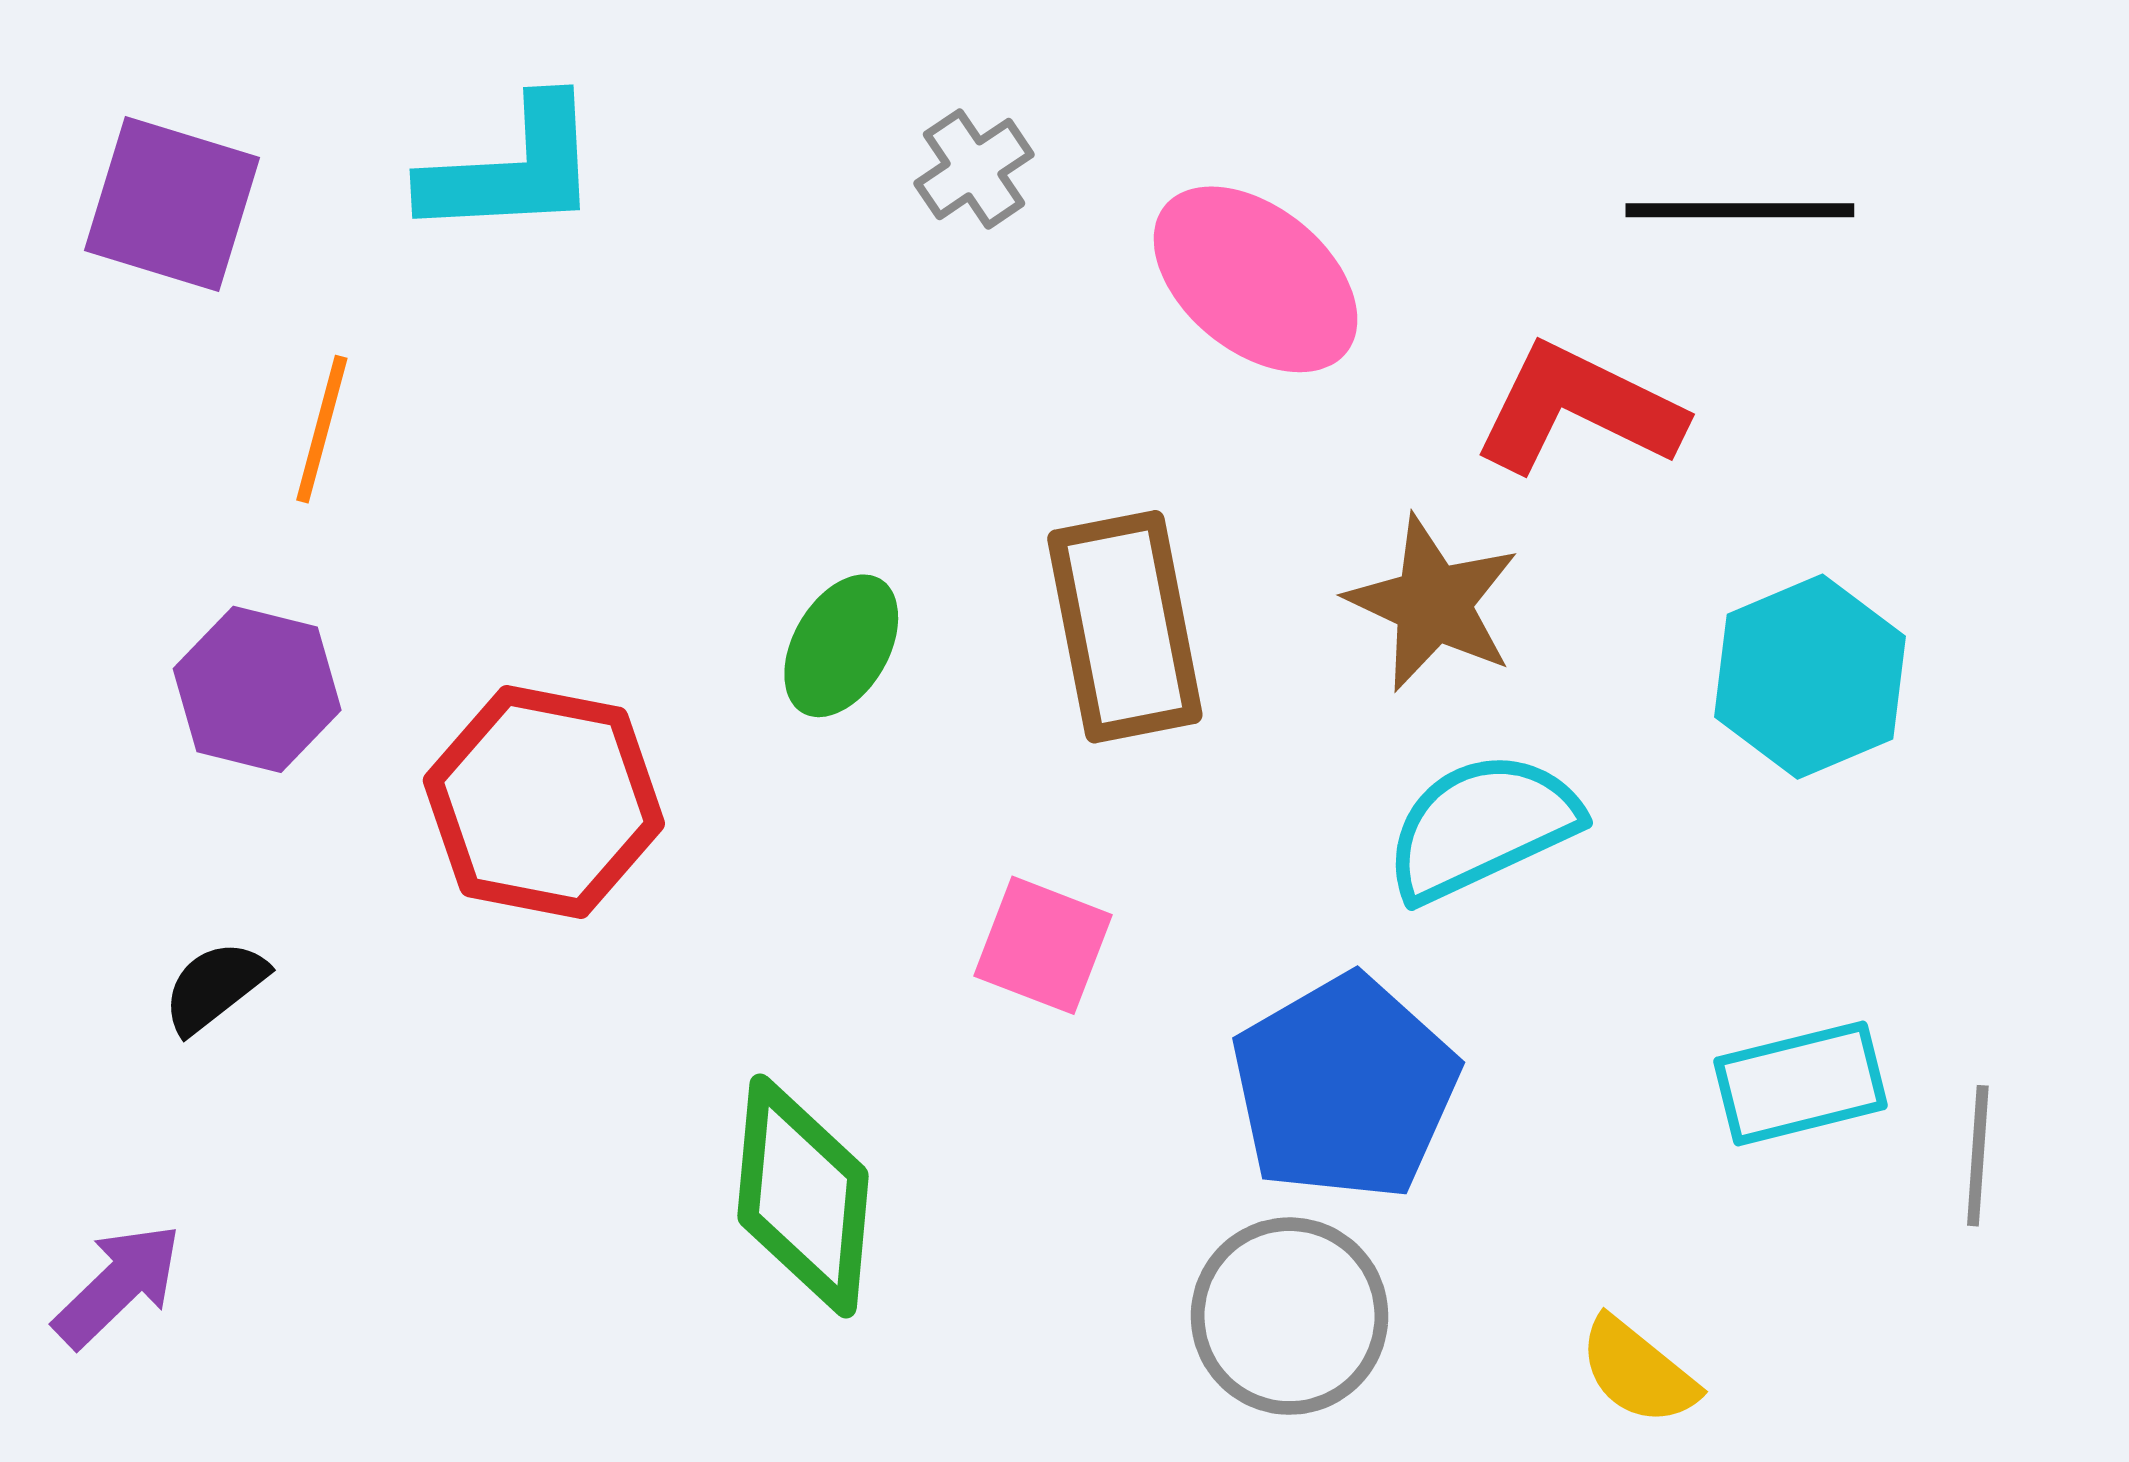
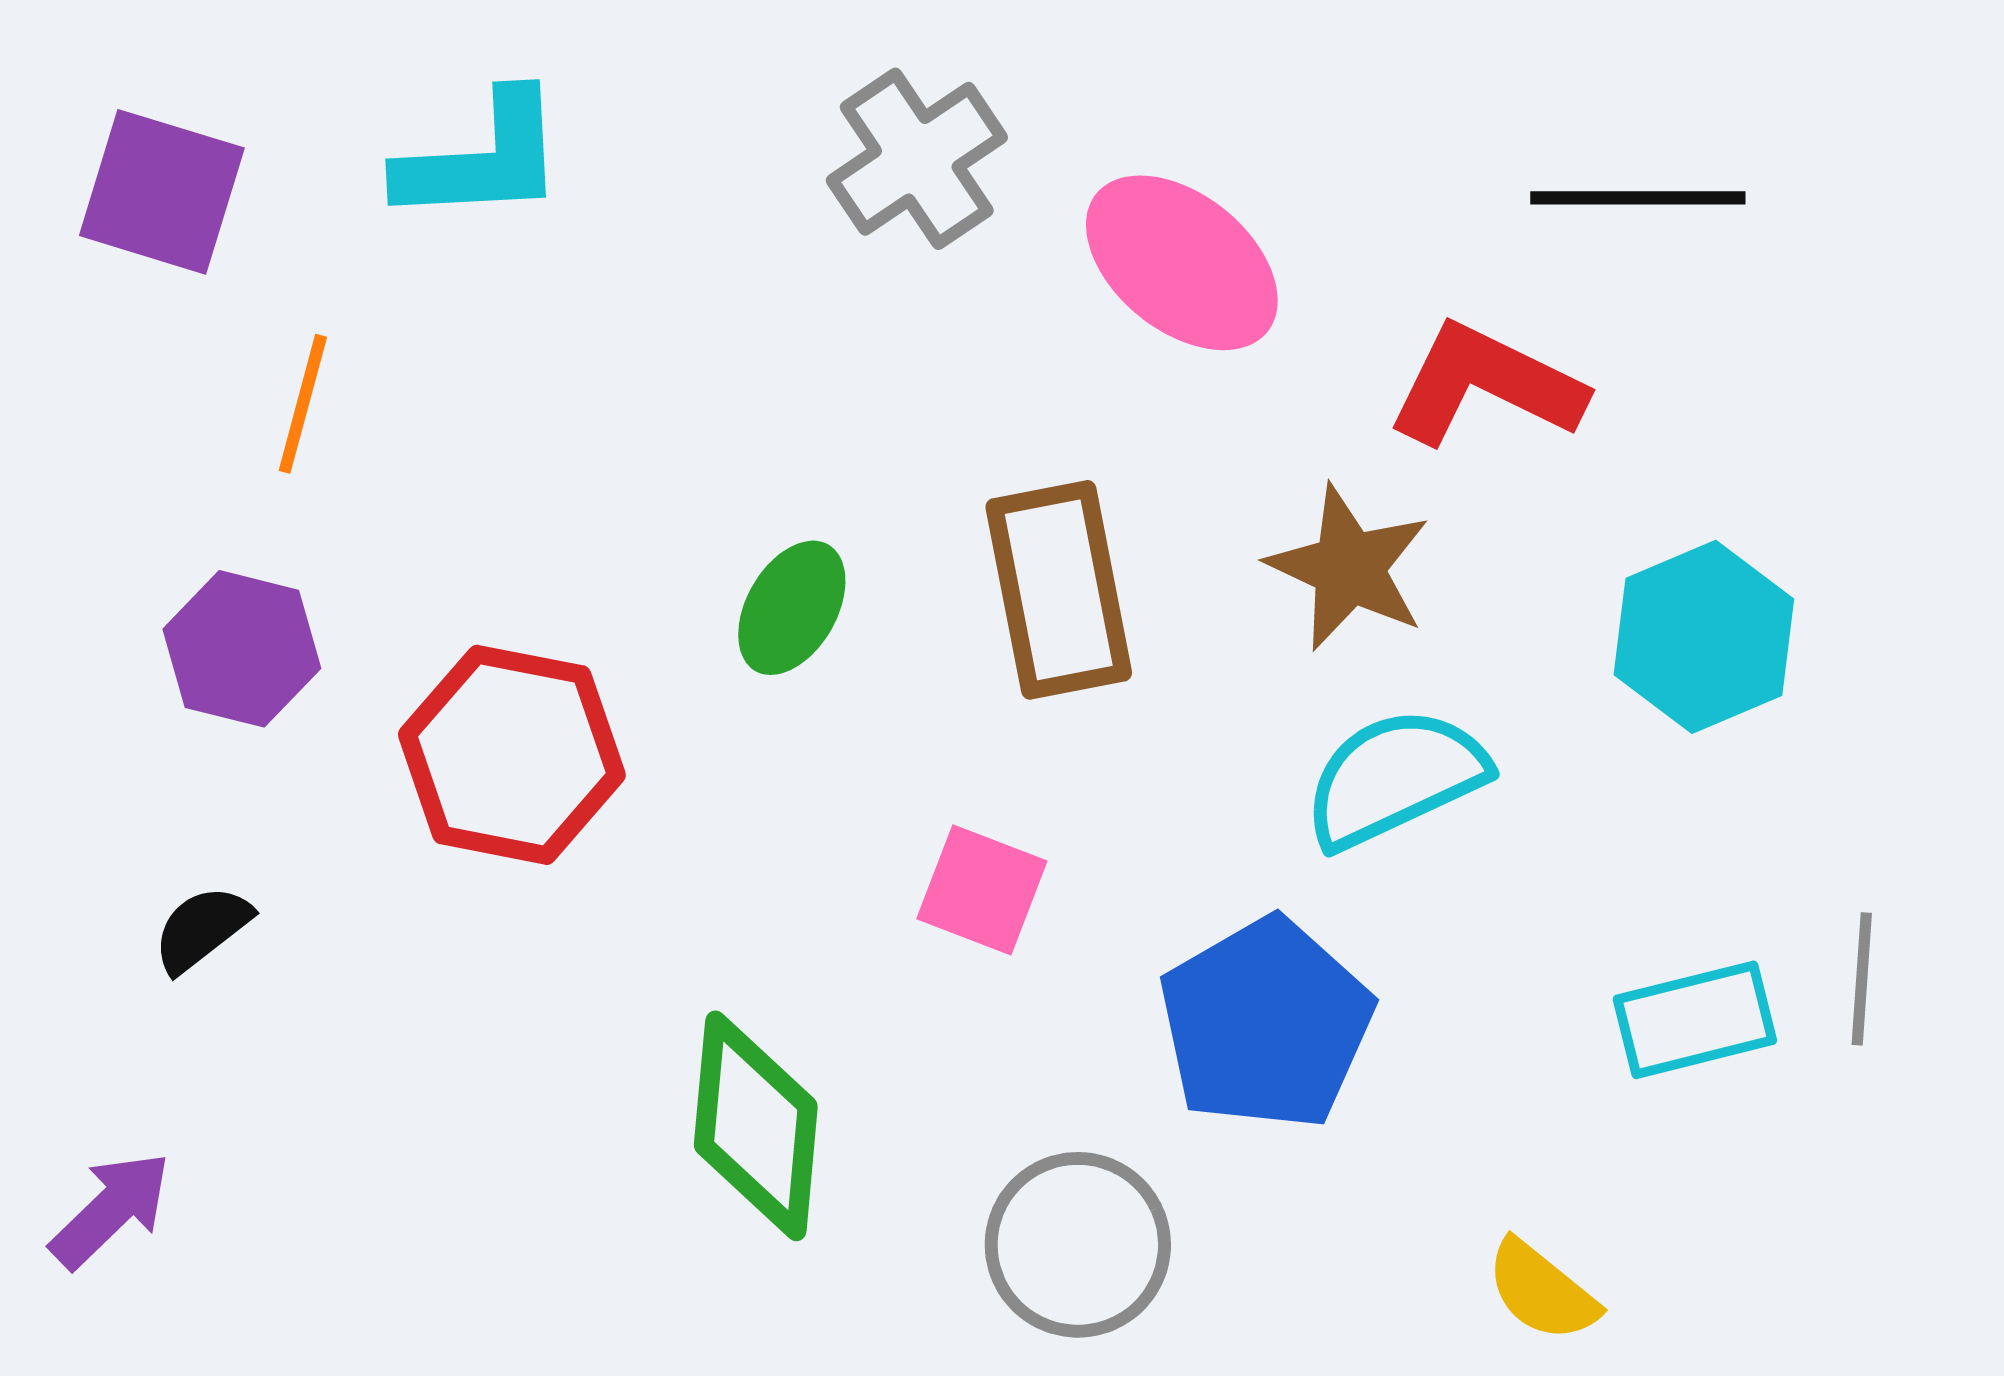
gray cross: (974, 169) -> (917, 159), size x1.6
gray line: (1978, 1156) -> (1862, 979), moved
gray circle: (1290, 1316) -> (1078, 1245), moved

